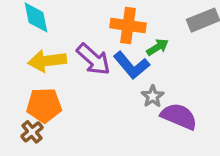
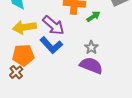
blue L-shape: (131, 65) -> (51, 45), moved
purple semicircle: (179, 116) -> (91, 65), moved

